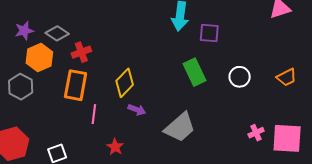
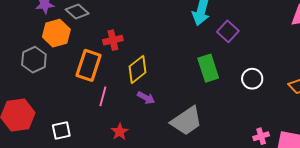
purple square: (209, 33) -> (228, 31), turned 30
red cross: (81, 52) -> (113, 40), moved

